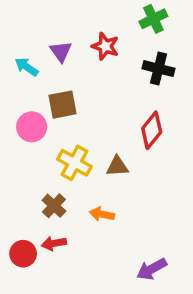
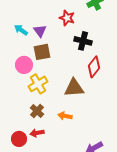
purple triangle: (61, 51) -> (40, 31), moved
black cross: (158, 69) -> (83, 41), moved
yellow cross: (75, 163) -> (38, 84), moved, turned 30
brown triangle: (117, 166) -> (74, 88), size x1.5

